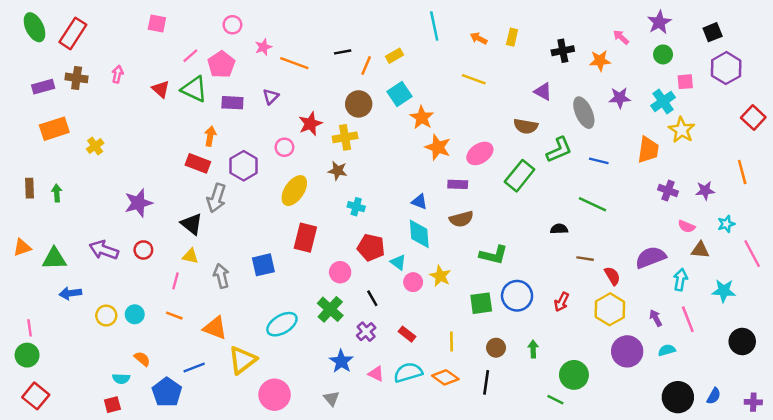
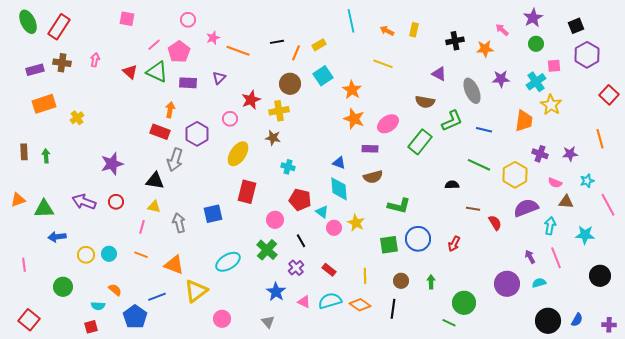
orange star: (422, 118) -> (352, 90), moved
black triangle: (192, 224) -> (155, 181), turned -30
yellow hexagon: (610, 309) -> (515, 175), moved
green circle: (27, 355) -> (63, 287), moved
pink circle: (275, 395) -> (222, 319), size x0.7

